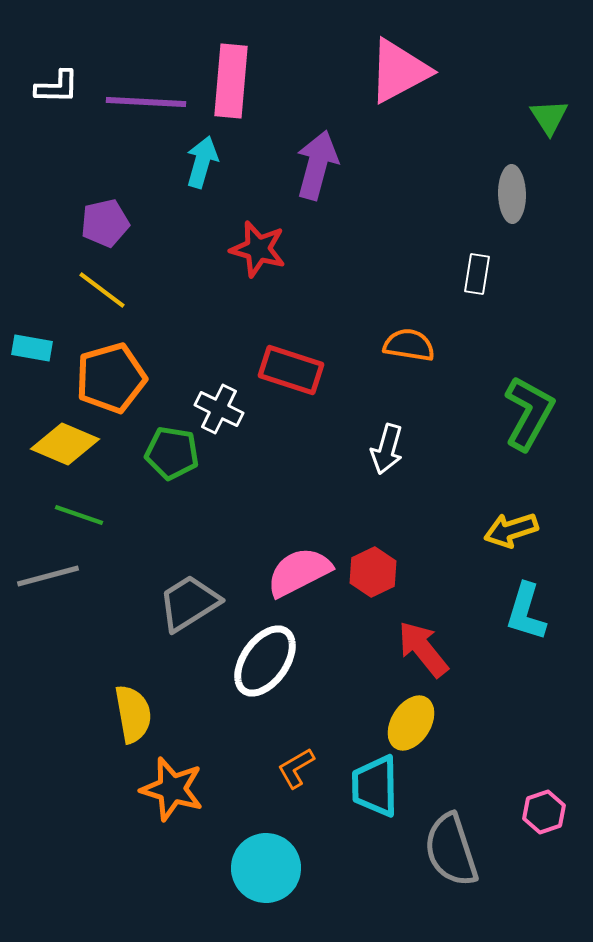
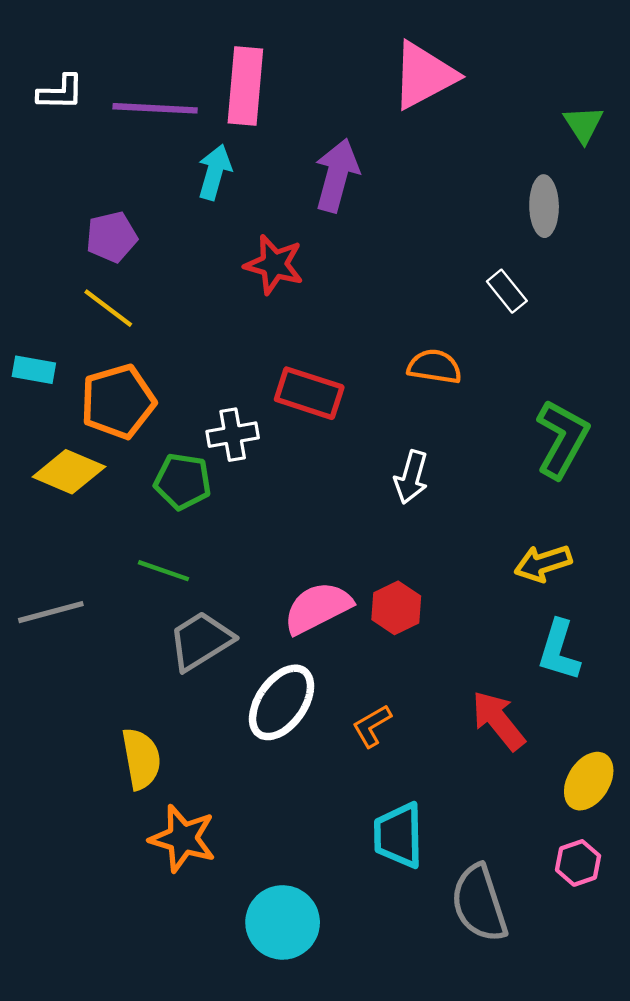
white rectangle: (477, 274) -> (507, 291), turned -48
white cross: (219, 409) -> (233, 435), turned -36
green line: (79, 515) -> (164, 571), moved
red arrow: (423, 649) -> (498, 720), moved
yellow ellipse: (411, 723) -> (589, 781), moved
orange L-shape: (296, 768) -> (372, 726), moved

